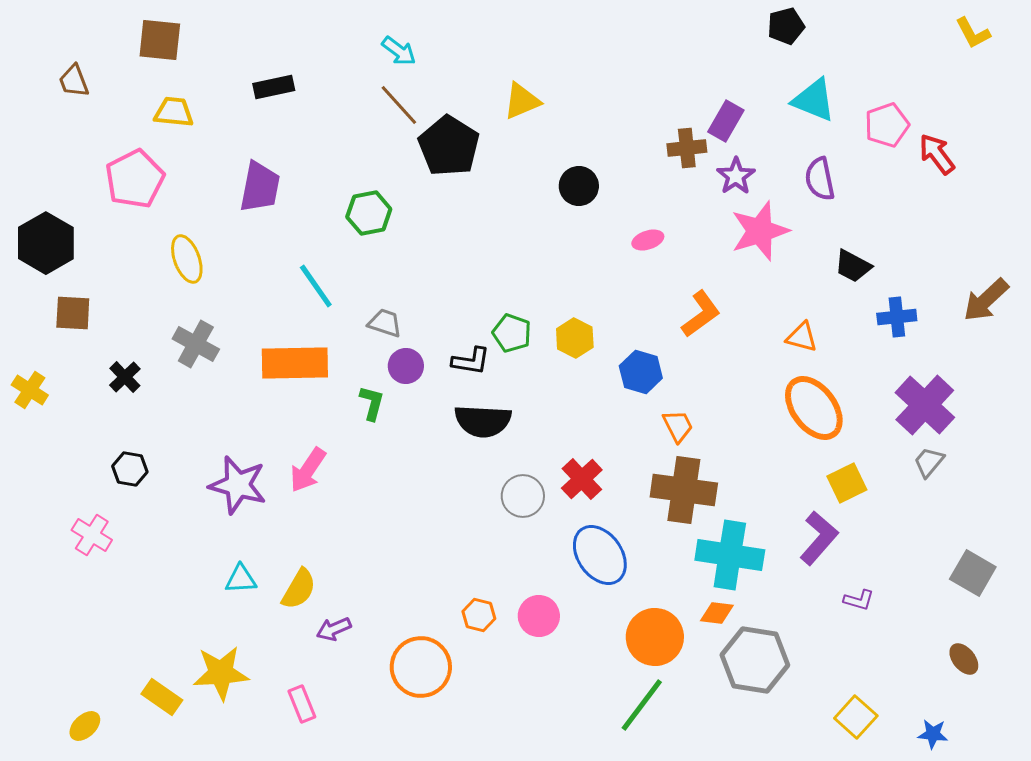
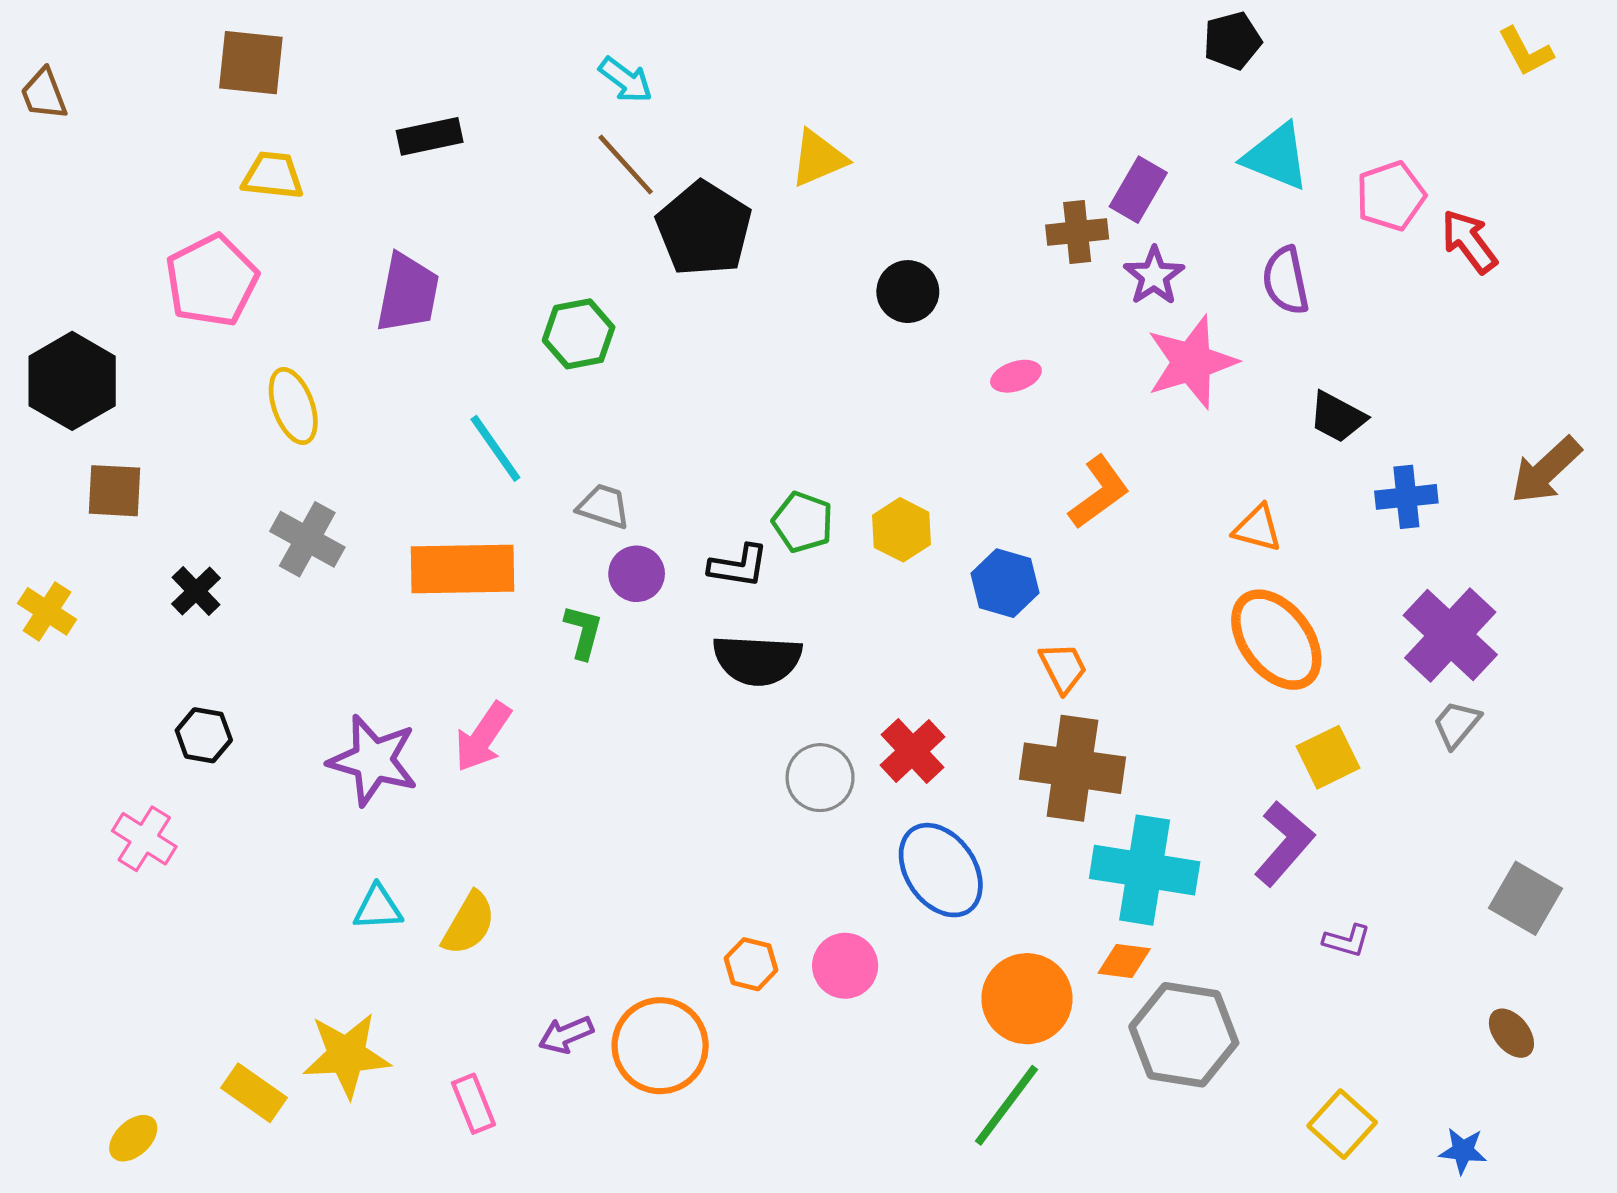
brown trapezoid: (74, 81) -> (44, 94), moved
purple arrow: (334, 629) -> (566, 1035), moved

